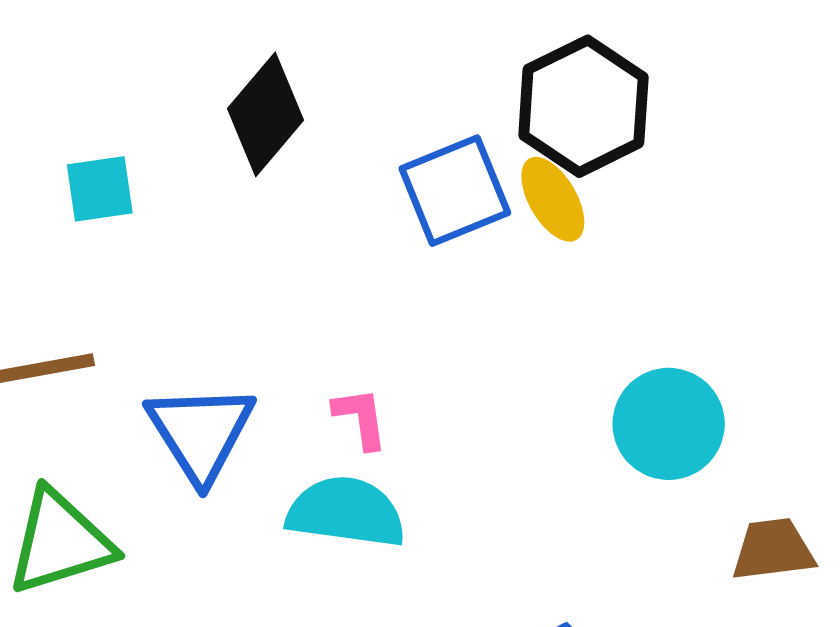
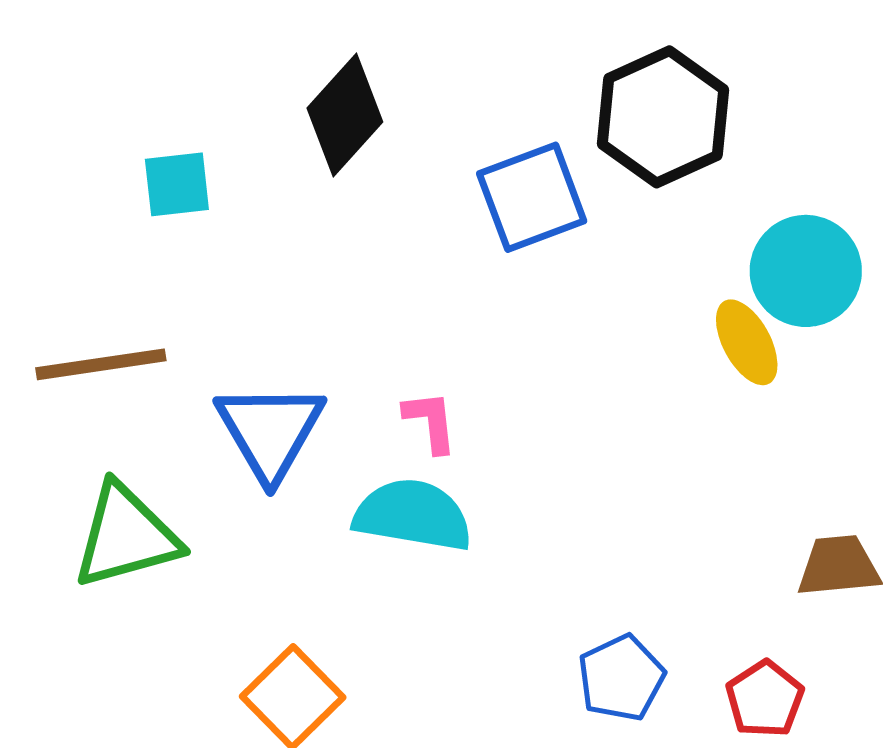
yellow ellipse: (553, 199) -> (747, 342), moved
cyan circle: (669, 424) -> (806, 271), moved

